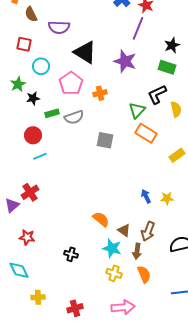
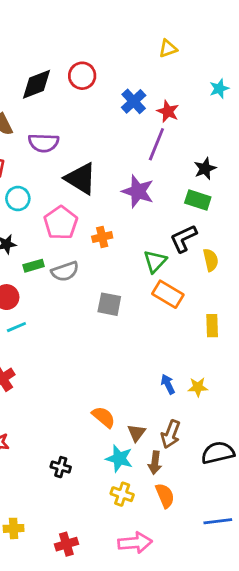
yellow rectangle: (177, 155) -> (212, 326), turned -56
brown triangle: (124, 230) -> (136, 433), turned 32

